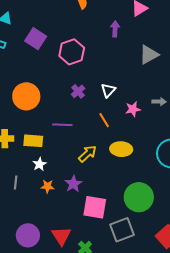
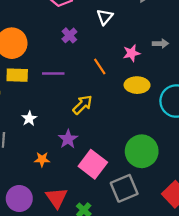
white triangle: (108, 90) -> (105, 17), moved
yellow rectangle: (33, 141) -> (17, 75), moved
yellow ellipse: (121, 149) -> (137, 85), moved
orange star: (47, 186) -> (42, 159), moved
pink square: (95, 207) -> (93, 164), turned 30

